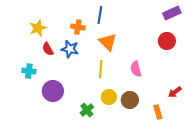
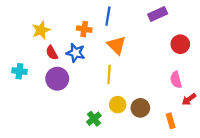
purple rectangle: (172, 13) -> (158, 14), moved
pink semicircle: (136, 69) -> (176, 80), moved
cyan cross: (29, 71) -> (19, 71), moved
purple circle: (53, 91) -> (57, 79), moved

